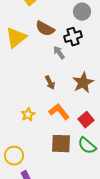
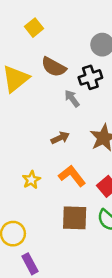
brown arrow: (50, 83) -> (60, 138), turned -88

